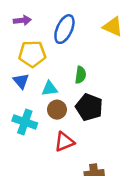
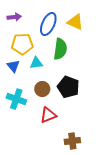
yellow triangle: (113, 27) -> (75, 22), moved
green semicircle: (81, 75) -> (60, 49), moved, size x1.5
cyan triangle: (50, 89) -> (36, 63), moved

